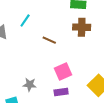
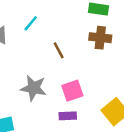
brown line: (49, 40) -> (59, 50), turned 32
gray star: (30, 85) -> (34, 88), moved, size x1.5

